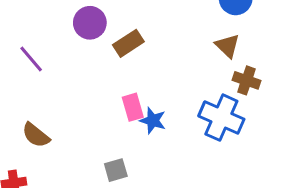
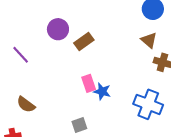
blue cross: (221, 118) -> (148, 104), moved

